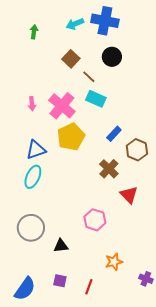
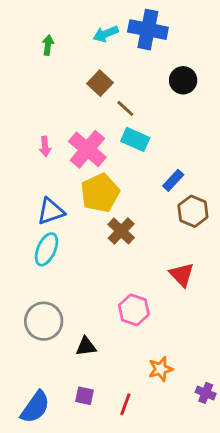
black circle: (112, 57) -> (183, 80), moved
blue rectangle: (114, 134) -> (173, 180), moved
brown cross: (109, 169) -> (121, 231), moved

